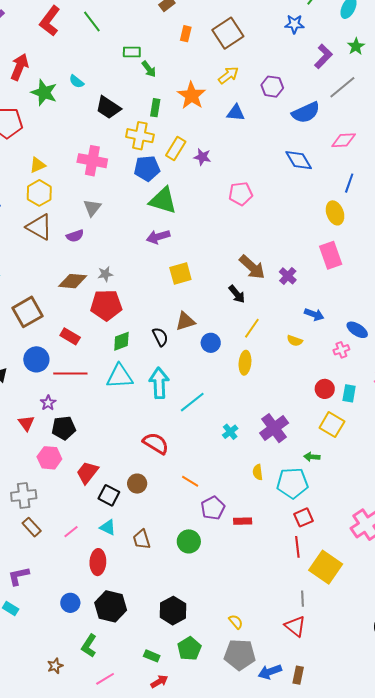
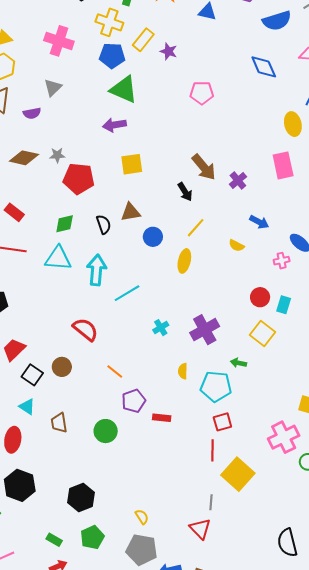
red pentagon: (106, 305) -> (79, 179), moved

